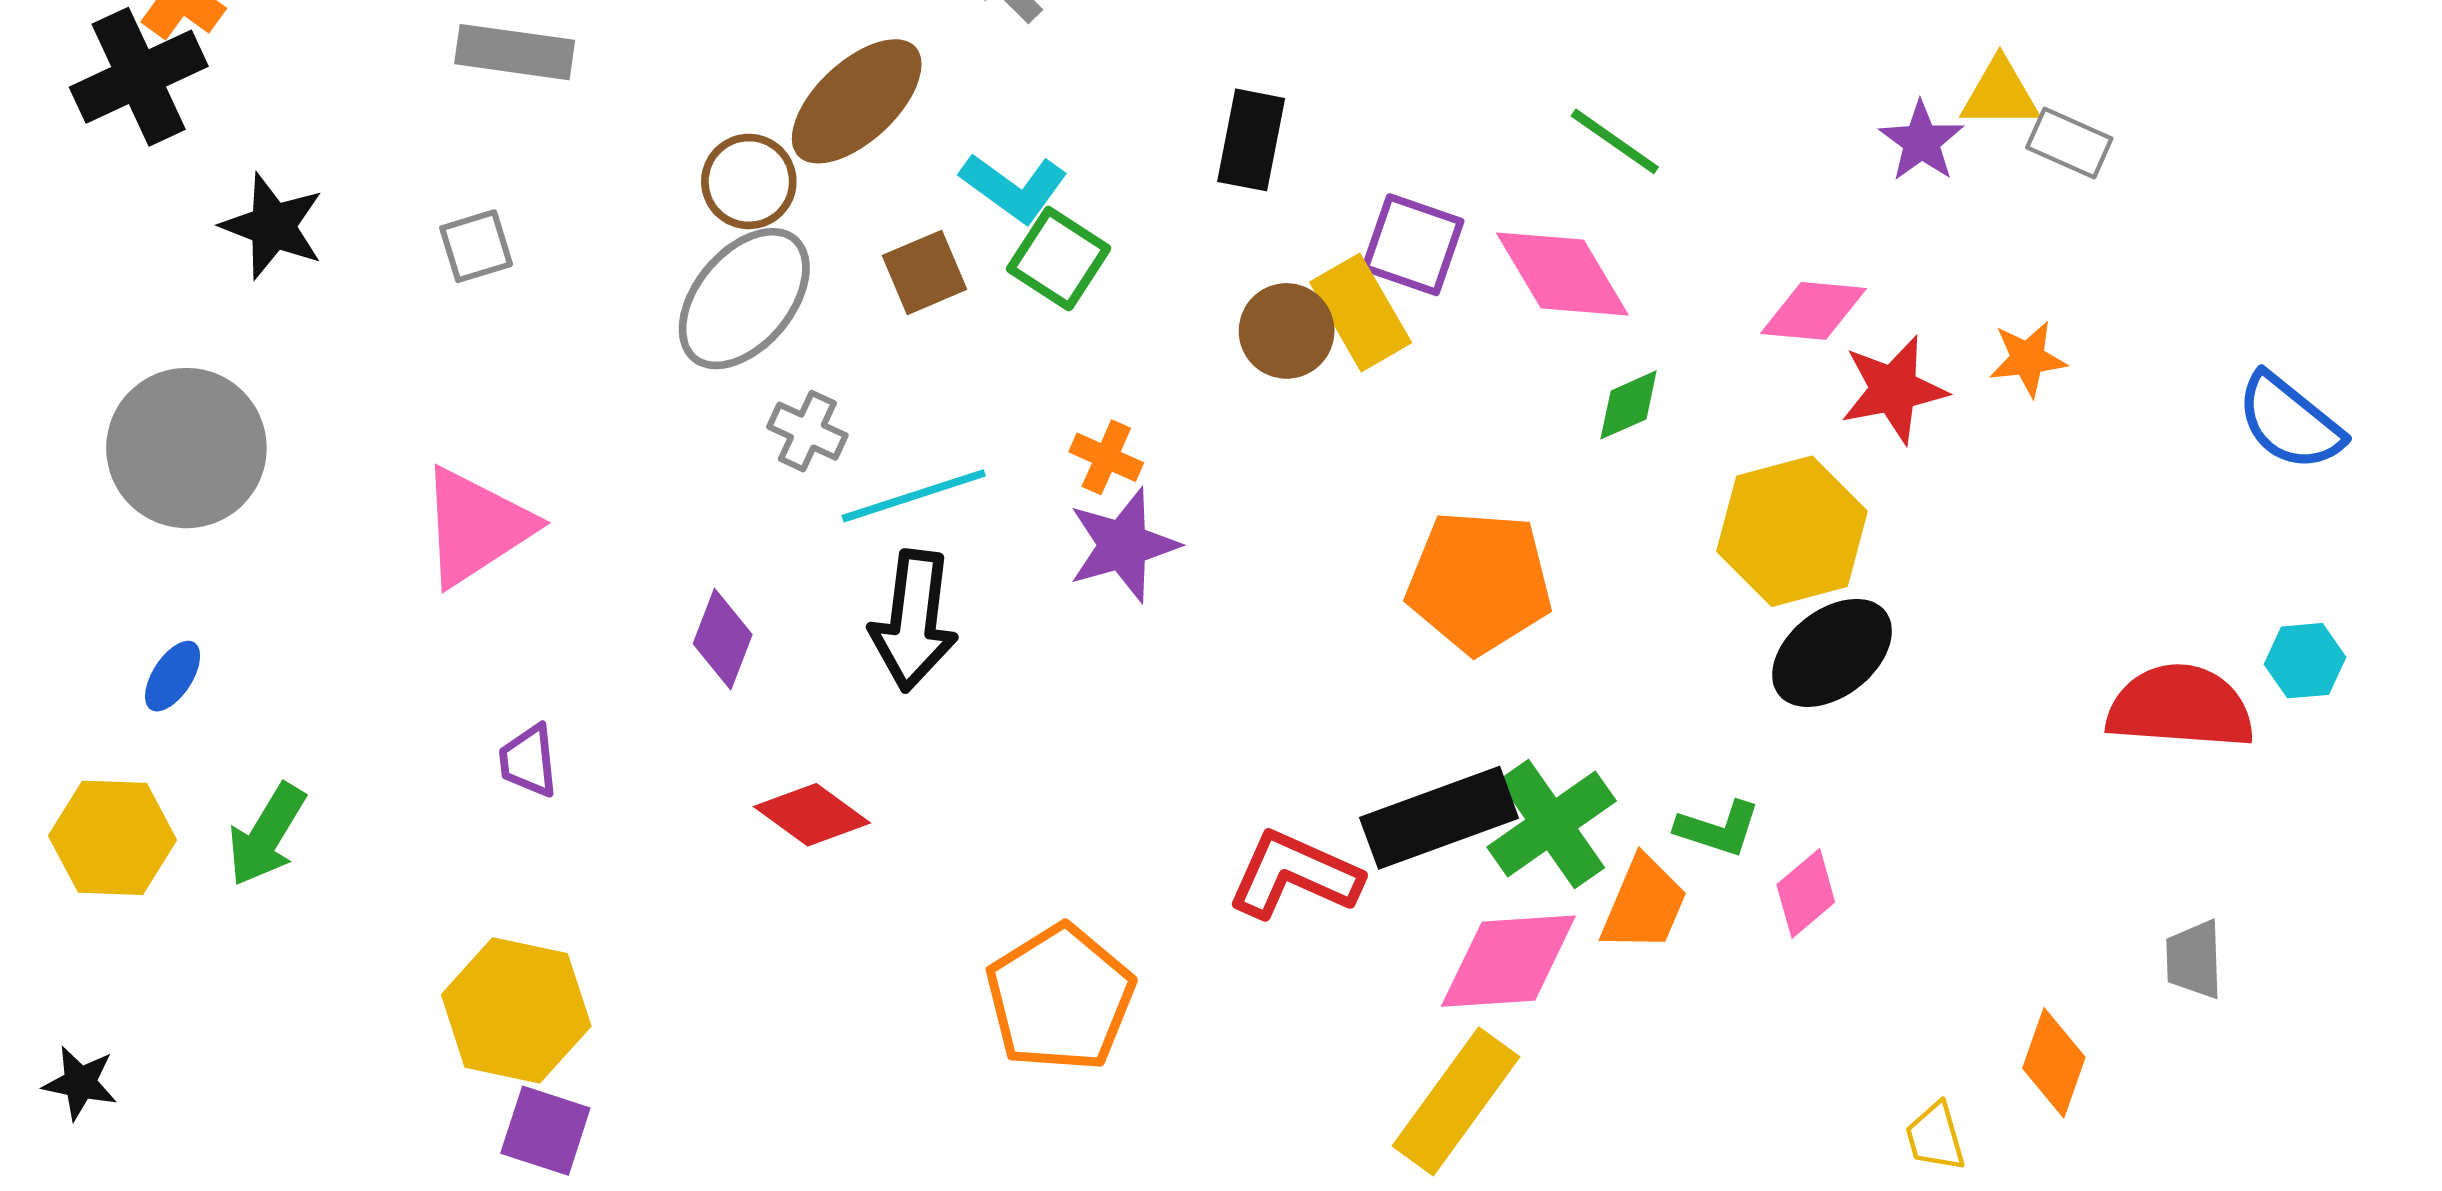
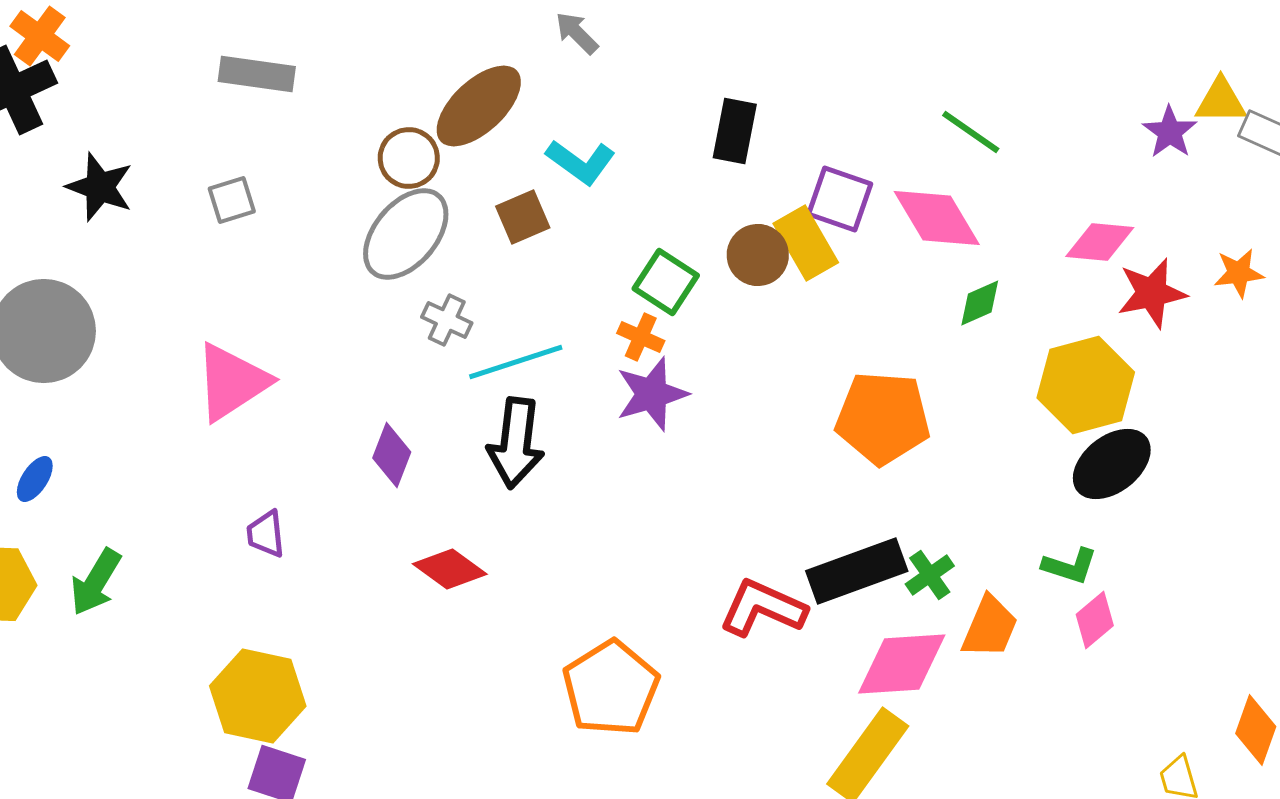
green square: (1059, 259) -> (666, 282), moved
green cross: (1552, 824) -> (930, 575), size x0.6
green L-shape: (1718, 829) -> (1070, 566), moved

